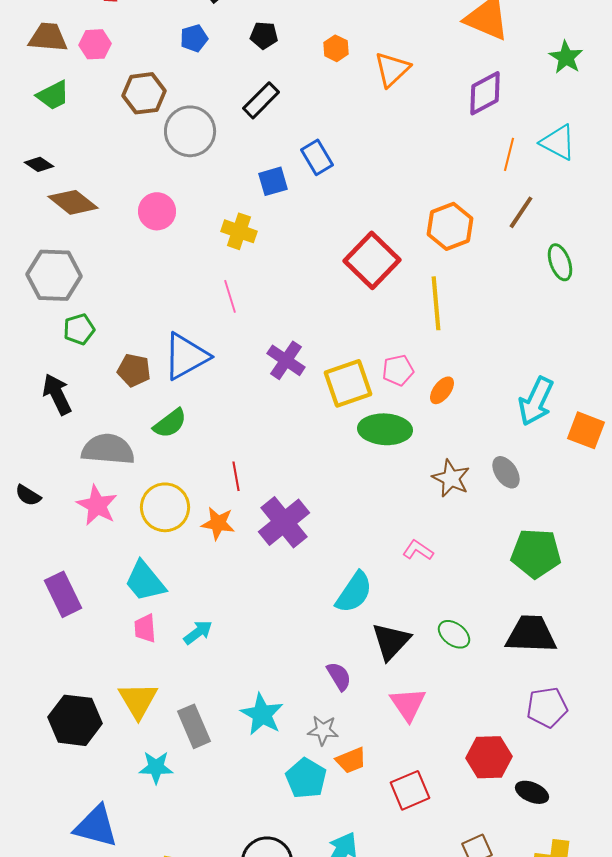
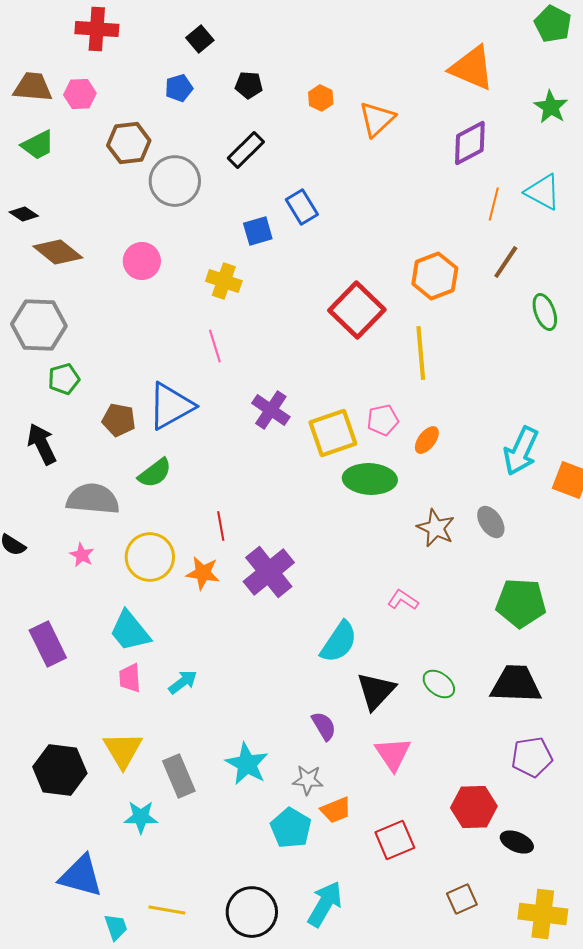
pink star: (97, 505) -> (82, 555), size x0.6

